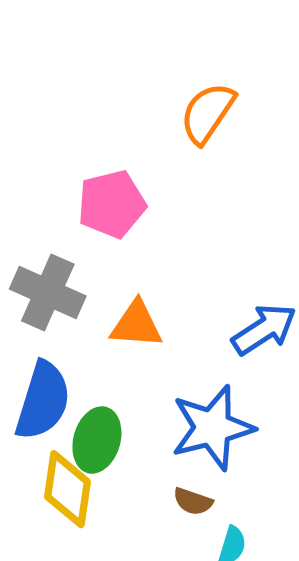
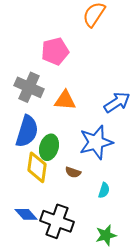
brown semicircle: (193, 501) -> (73, 172), moved

